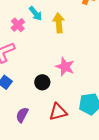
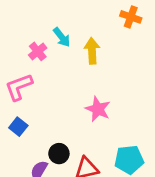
black circle: (42, 82) -> (59, 154), moved

